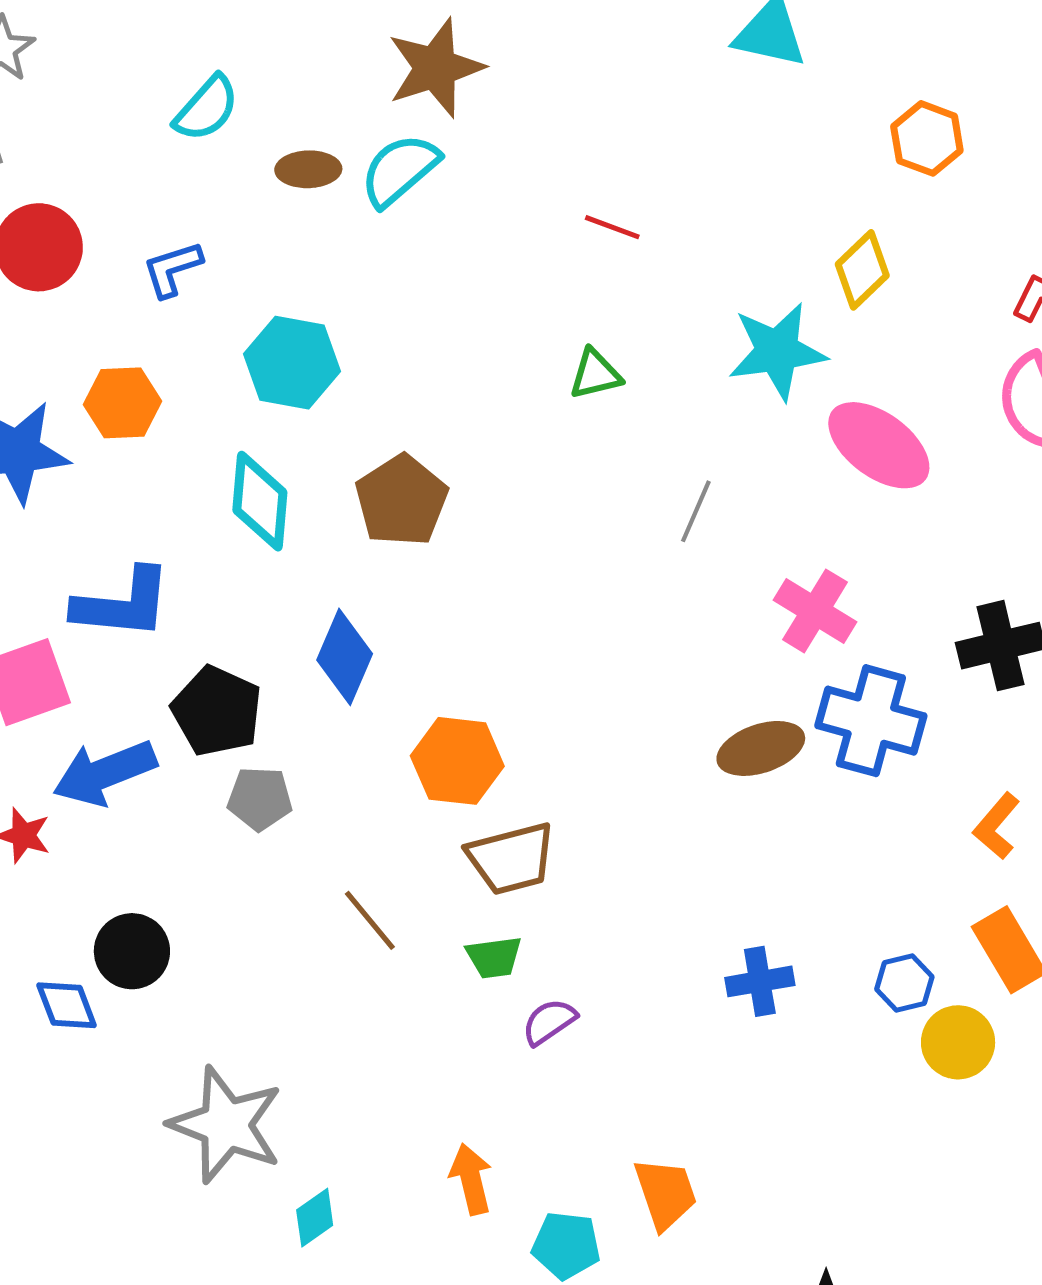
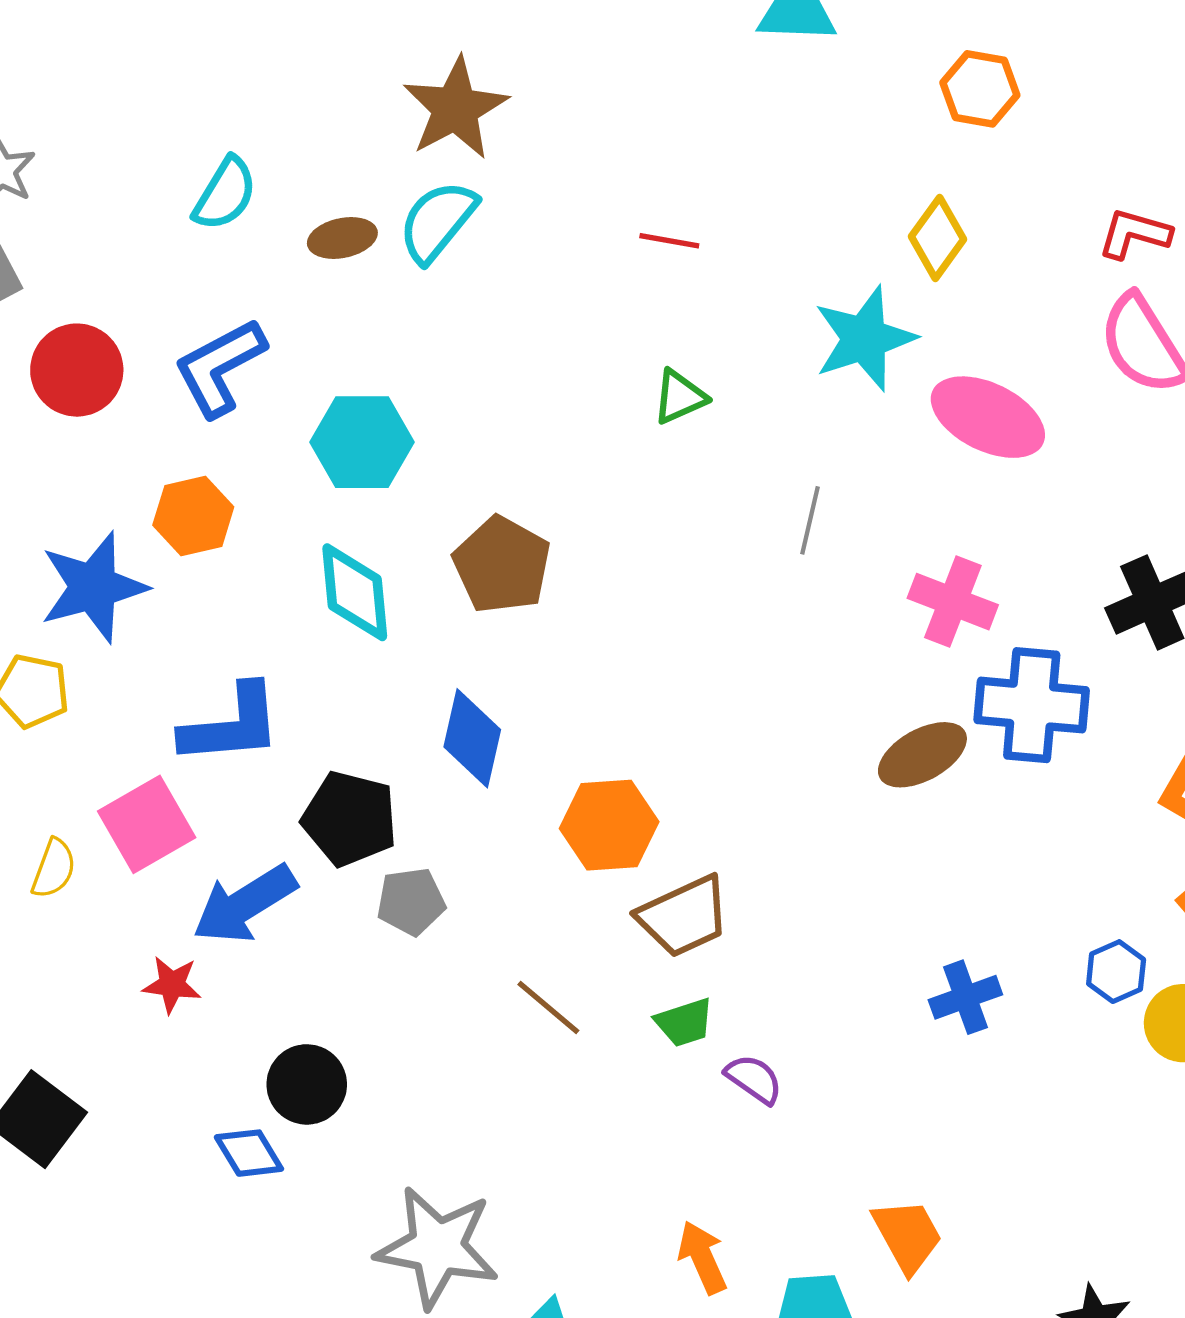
blue L-shape: (172, 269) -> (220, 367), size x1.5
purple semicircle: (549, 1022) -> (754, 1079), turned 80

